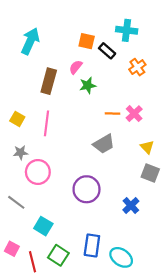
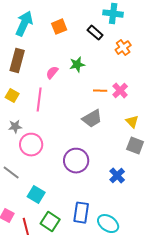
orange square: (87, 41) -> (59, 27), moved, turned -35
pink semicircle: (76, 67) -> (52, 73), moved
brown rectangle: (49, 81) -> (17, 61), moved

